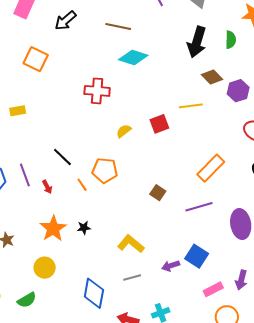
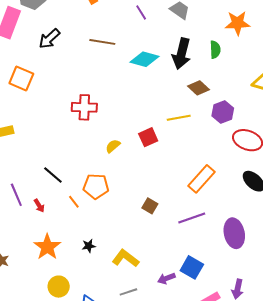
cyan diamond: (133, 58) -> (145, 59), moved
purple hexagon: (238, 91) -> (223, 112), moved
black star: (84, 228) -> (89, 246), moved
yellow circle: (45, 268) -> (59, 287), moved

